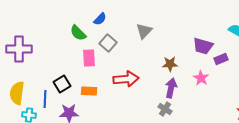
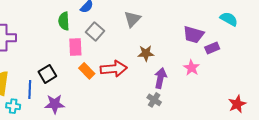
green semicircle: (78, 33) -> (64, 21), turned 42
brown star: (170, 64) -> (146, 53), moved
orange rectangle: (89, 91) -> (87, 71), moved, turned 42

